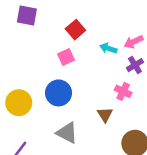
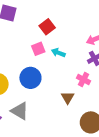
cyan arrow: (108, 48) -> (58, 53), moved
gray triangle: (67, 133) -> (20, 111), moved

